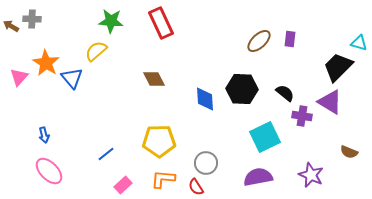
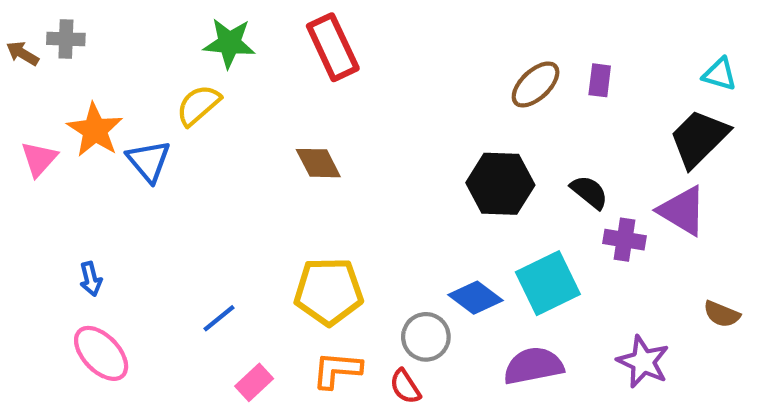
cyan triangle: (359, 43) -> (720, 74), moved
blue diamond: (205, 99) -> (476, 298), moved, turned -50

